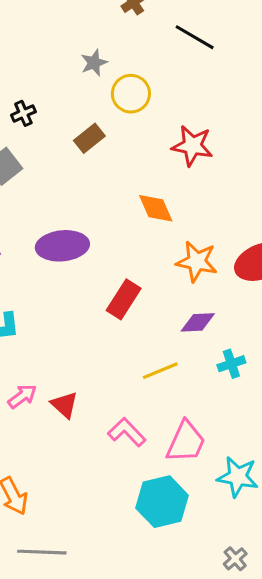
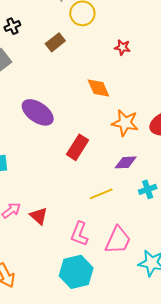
red star: (192, 146) -> (122, 47), size x0.6
purple ellipse: (62, 246) -> (38, 112), turned 40
pink L-shape: (127, 432) -> (79, 234), turned -115
cyan hexagon: (162, 502) -> (76, 272), moved

